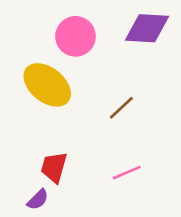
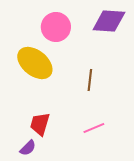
brown line: (121, 108) -> (90, 80), turned -40

